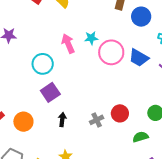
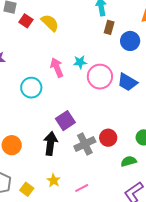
purple square: (50, 92) -> (65, 121), moved
black arrow: (62, 120) -> (50, 143), size x1.6
gray cross: (97, 120) -> (85, 144), size x1.5

